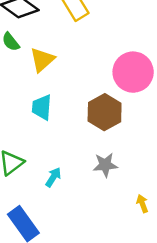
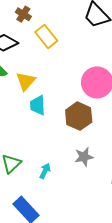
cyan trapezoid: (42, 107) -> (38, 105), moved

